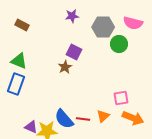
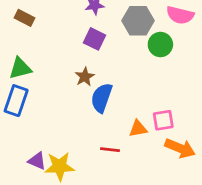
purple square: (74, 52) -> (95, 39), moved
green triangle: (19, 61) -> (20, 68), turned -36
orange triangle: (103, 116) -> (138, 129), moved, turned 32
blue semicircle: (64, 119) -> (102, 98), moved, turned 60

